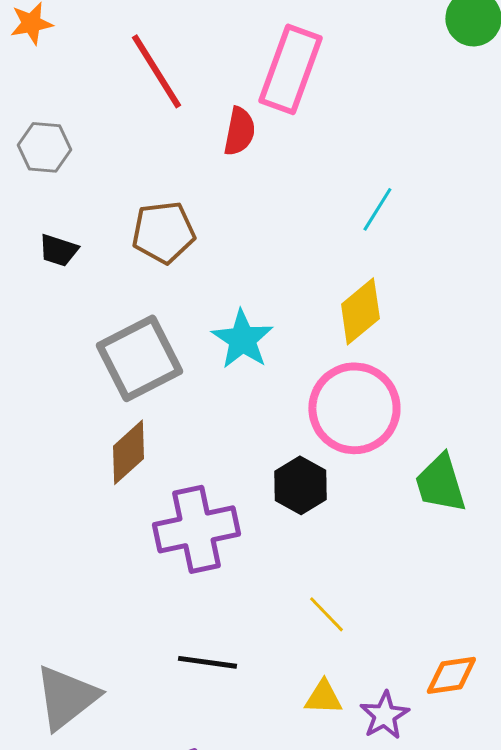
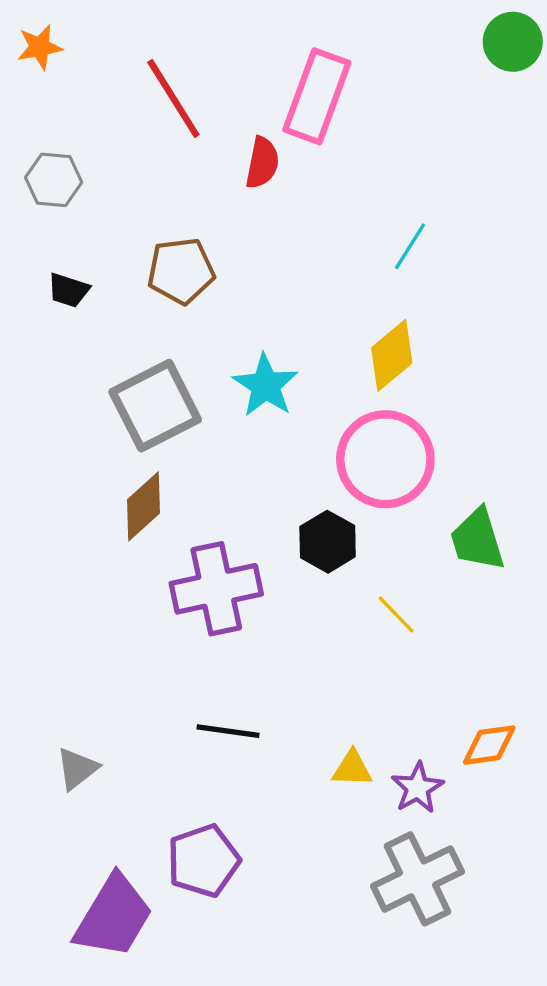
yellow line: (326, 614) -> (396, 614), moved
gray triangle: (66, 697) -> (77, 769), size x0.6

